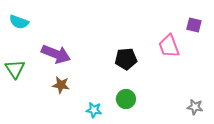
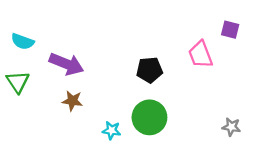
cyan semicircle: (19, 22) -> (23, 41), moved
green circle: (126, 99) -> (149, 117), size x1.5

